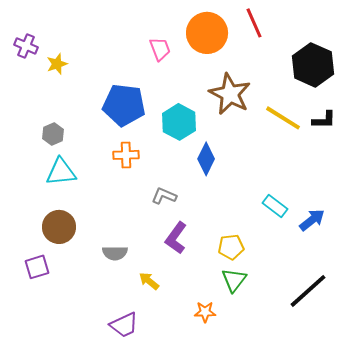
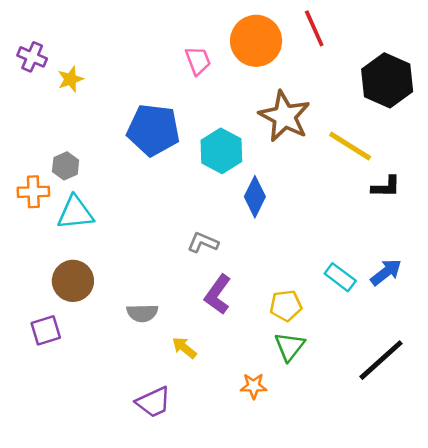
black L-shape: (324, 120) -> (386, 187), moved
orange cross: (126, 155) -> (33, 192), moved
cyan rectangle: (275, 206) -> (340, 277), moved

